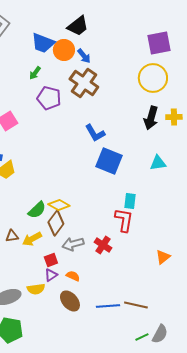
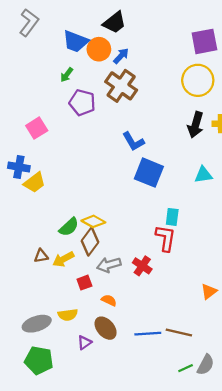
blue arrow: (84, 56) -> (121, 56), turned -98
orange triangle: (163, 257) -> (209, 291), moved
purple triangle: (51, 275) -> (84, 343), moved

